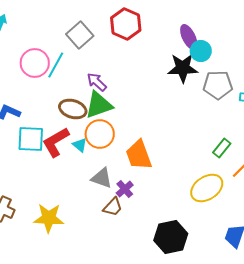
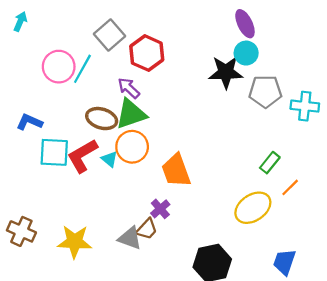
red hexagon: (126, 24) -> (147, 53), moved
purple ellipse: (189, 37) -> (245, 24), moved
gray triangle: (102, 178) -> (130, 238), moved

